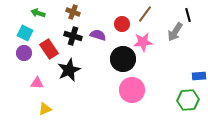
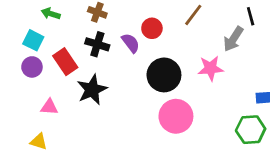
red circle: (122, 24) -> (152, 28), moved
purple semicircle: (98, 35) -> (131, 43), turned 35
pink star: (143, 42) -> (211, 68), moved
yellow triangle: (45, 109) -> (39, 142), moved, turned 40

